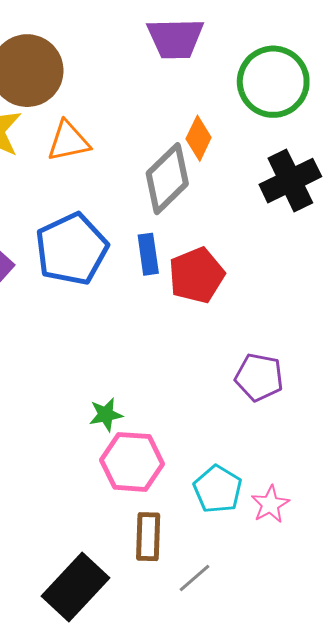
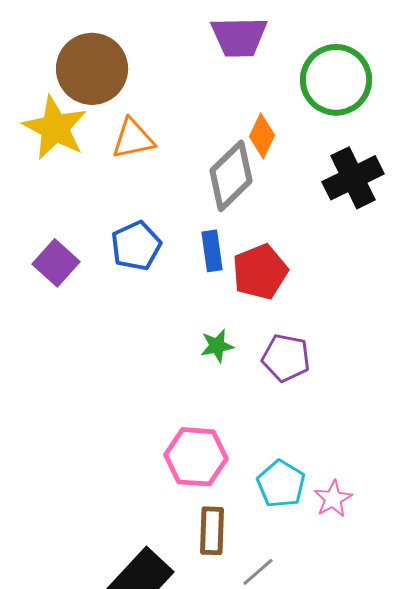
blue pentagon: (71, 249) -> (136, 246), size x0.7
purple pentagon: (259, 377) -> (286, 358), moved
green star: (106, 415) -> (217, 346), moved

